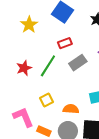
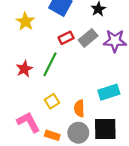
gray rectangle: (78, 63) -> (88, 38), moved
orange semicircle: (71, 109) -> (79, 108), turned -91

